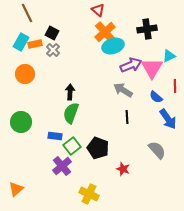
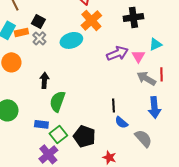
cyan ellipse: (113, 46) -> (71, 40), moved
pink triangle: (152, 68) -> (138, 56), size x0.6
gray arrow: (123, 90) -> (146, 78), moved
black arrow: (70, 92) -> (44, 80), moved
blue semicircle: (156, 97) -> (121, 122), moved
blue arrow: (168, 119) -> (154, 107), turned 30

